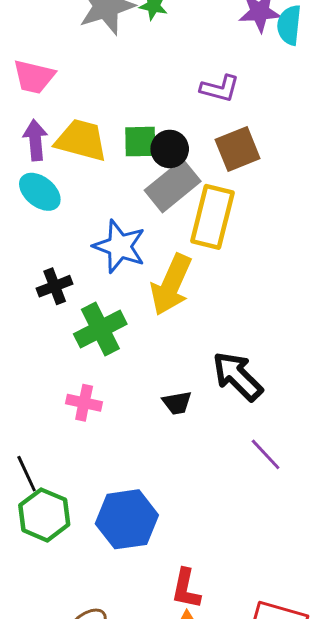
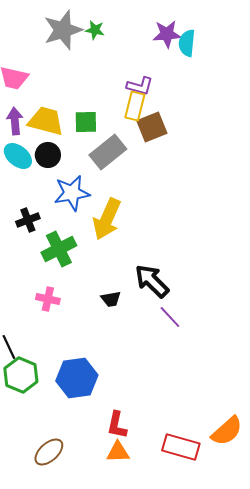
black circle: (170, 149) -> (48, 155), moved
yellow rectangle: (212, 217) -> (135, 106), moved, size x0.7
blue star: (120, 246) -> (72, 193), turned -30
purple line: (266, 454) -> (170, 317), moved

